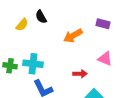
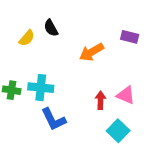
pink triangle: (105, 59) -> (126, 95), moved
red arrow: (80, 74) -> (100, 100), turned -88

